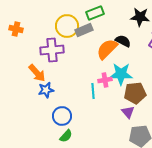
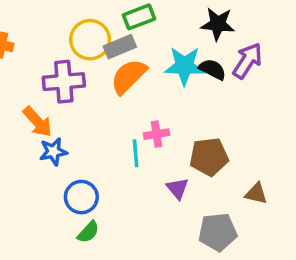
black semicircle: (123, 41) -> (212, 69), moved
orange semicircle: (107, 49) -> (129, 76), moved
cyan star: (121, 74) -> (184, 66), moved
purple triangle: (128, 112) -> (177, 188), moved

